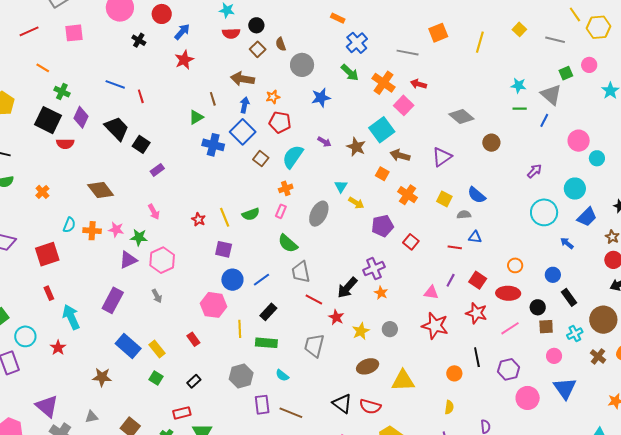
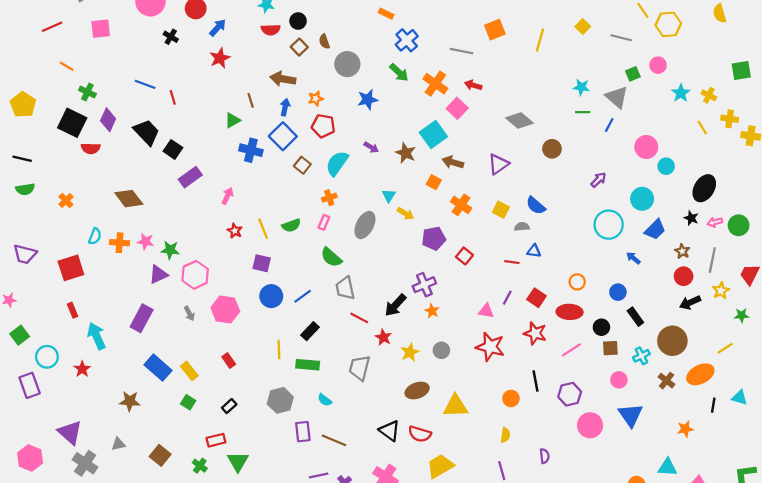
purple rectangle: (157, 170) -> (190, 177), size x1.5
pink arrow: (154, 212) -> (227, 196), moved, turned -126
pink hexagon: (214, 305) -> (225, 310), moved

